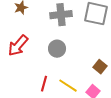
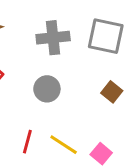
brown square: (100, 67) -> (112, 92), moved

